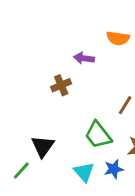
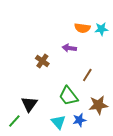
purple arrow: (84, 58) -> (69, 48), moved
brown cross: (61, 85) -> (42, 61), turned -32

